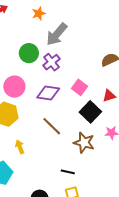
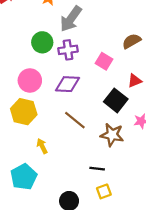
purple cross: (52, 62) -> (68, 50), turned 36
pink square: (79, 87) -> (104, 61), moved

